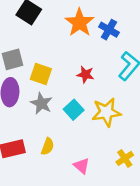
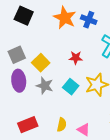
yellow square: (41, 74) -> (41, 63), turned 36
yellow semicircle: (48, 146) -> (62, 125), moved

